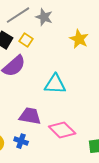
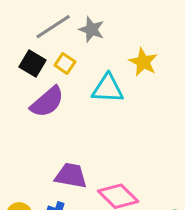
cyan triangle: (55, 84) -> (108, 89), moved

